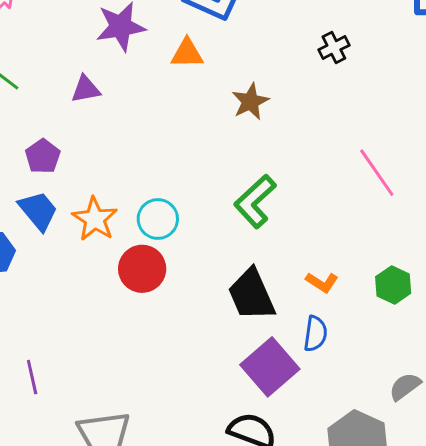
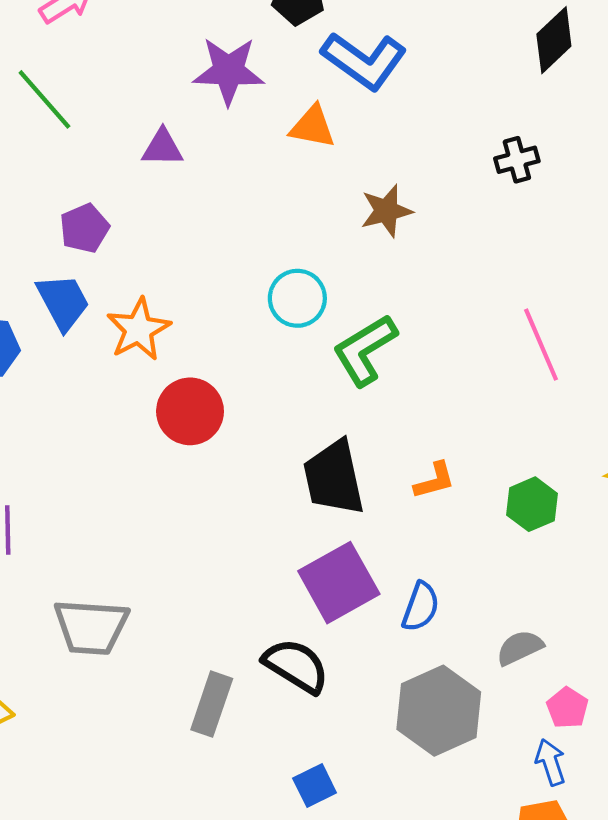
cyan circle: (158, 219) -> (297, 298), moved
orange L-shape: (322, 282) -> (434, 481), turned -60
blue semicircle: (315, 334) -> (421, 607), moved

